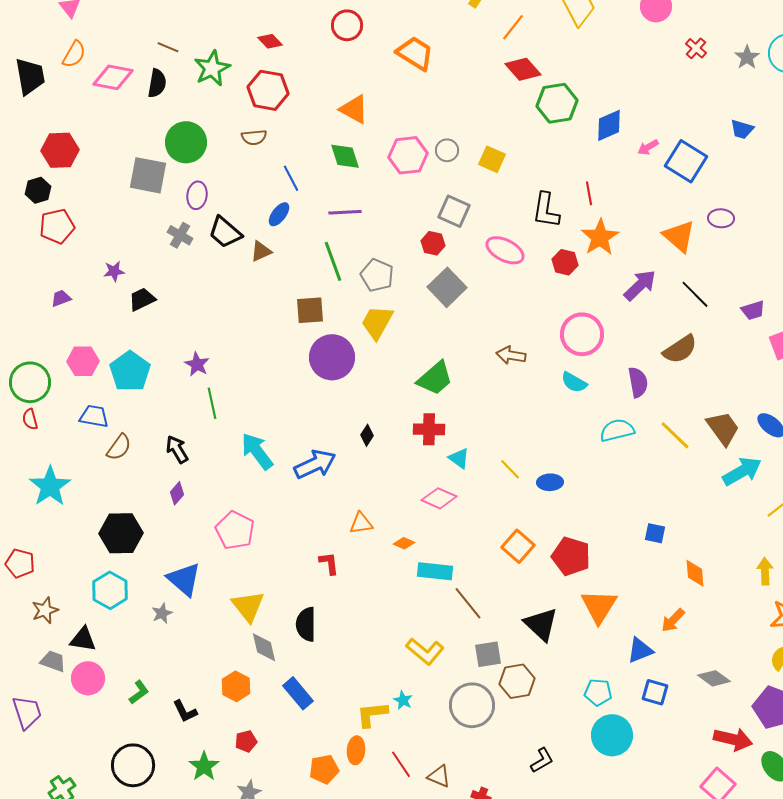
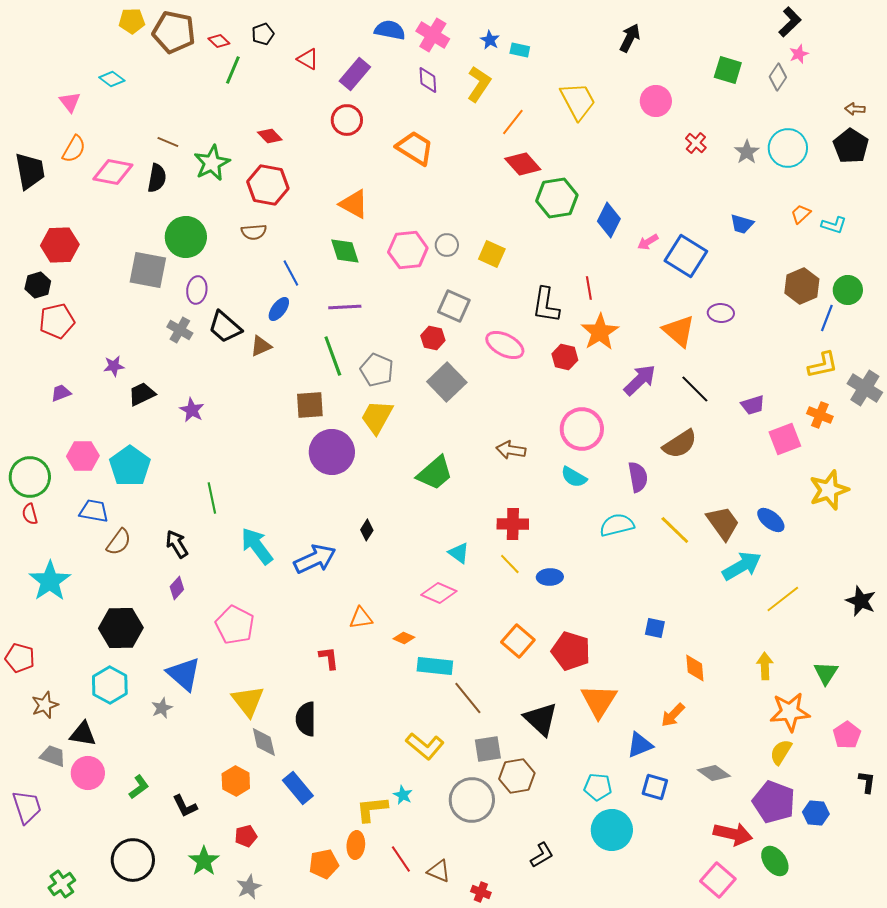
blue diamond: (609, 125) -> (609, 220), turned -40
purple star: (197, 364) -> (192, 410), moved
red cross: (429, 429) -> (513, 524), moved

